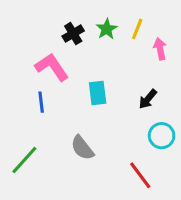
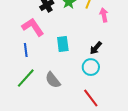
cyan circle: (162, 136) -> (91, 67), moved
green line: (24, 160) -> (26, 78), moved

